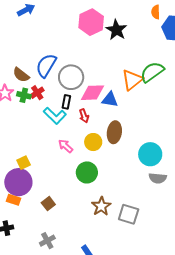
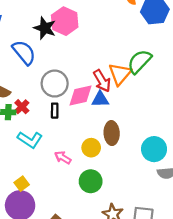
black star: (116, 30) -> (45, 28), moved
blue semicircle: (46, 65) -> (24, 52), moved, turned 120
cyan L-shape: (55, 116) -> (30, 140), moved
red arrow: (84, 116) -> (102, 81), moved, size x1.5

